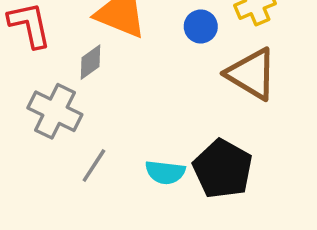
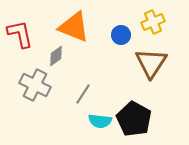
brown triangle: (252, 74) -> (151, 63), turned 32
gray line: (94, 166) -> (83, 94), moved

